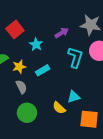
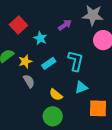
cyan L-shape: (75, 57) -> (76, 61), moved
yellow semicircle: (59, 108) -> (56, 95), moved
green circle: (27, 113) -> (53, 116), moved

